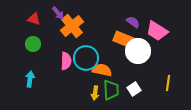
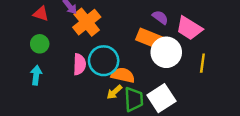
cyan arrow: (30, 79) -> (36, 75), moved
yellow line: (168, 83) -> (202, 63), moved
white square: (134, 89) -> (161, 98), size x1.6
yellow arrow: (95, 93) -> (114, 92), moved, turned 40

